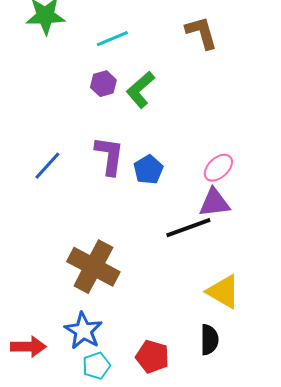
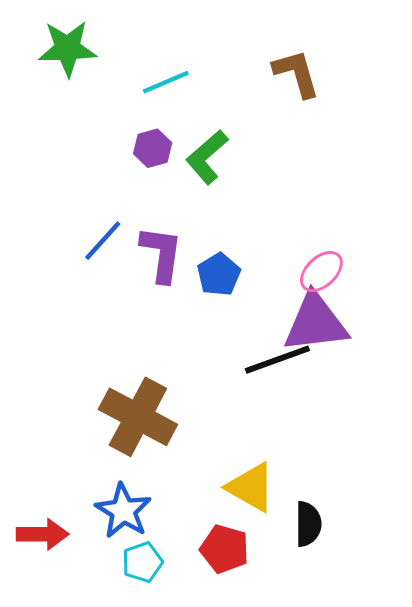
blue line: (47, 166) -> (103, 241), moved
purple triangle: (214, 203) -> (316, 323), size x1.4
yellow triangle: (223, 292) -> (251, 487), moved

